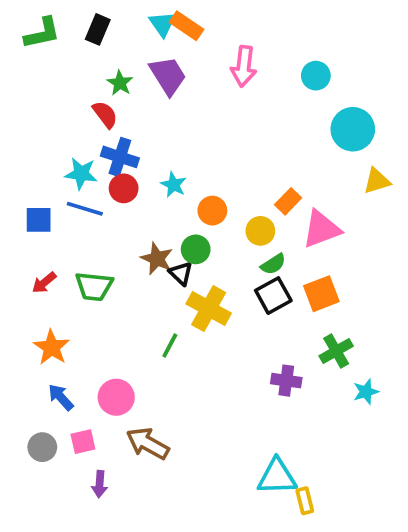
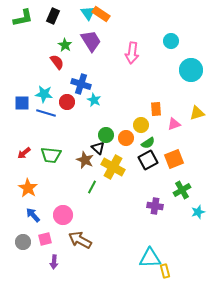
pink arrow: (244, 66) -> (132, 53), moved
blue cross: (120, 157) -> (81, 84), moved
yellow triangle: (377, 181) -> (197, 113), moved
orange rectangle: (288, 201) -> (156, 109), turned -48
orange circle: (212, 211) -> (126, 138), moved
blue square: (39, 220) -> (22, 103), moved
pink triangle: (321, 229) -> (174, 124), size x0.6
brown star: (157, 259) -> (85, 160), moved

